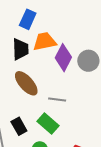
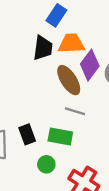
brown ellipse: (26, 83) -> (69, 80), moved
green rectangle: (48, 123) -> (60, 137), turned -40

